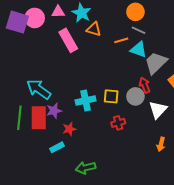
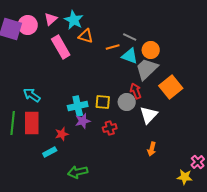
pink triangle: (58, 12) -> (51, 19), turned -40
orange circle: (135, 12) -> (151, 50), moved
cyan arrow: (39, 89) -> (32, 95), size x0.7
purple star: (54, 111) -> (83, 121), moved

